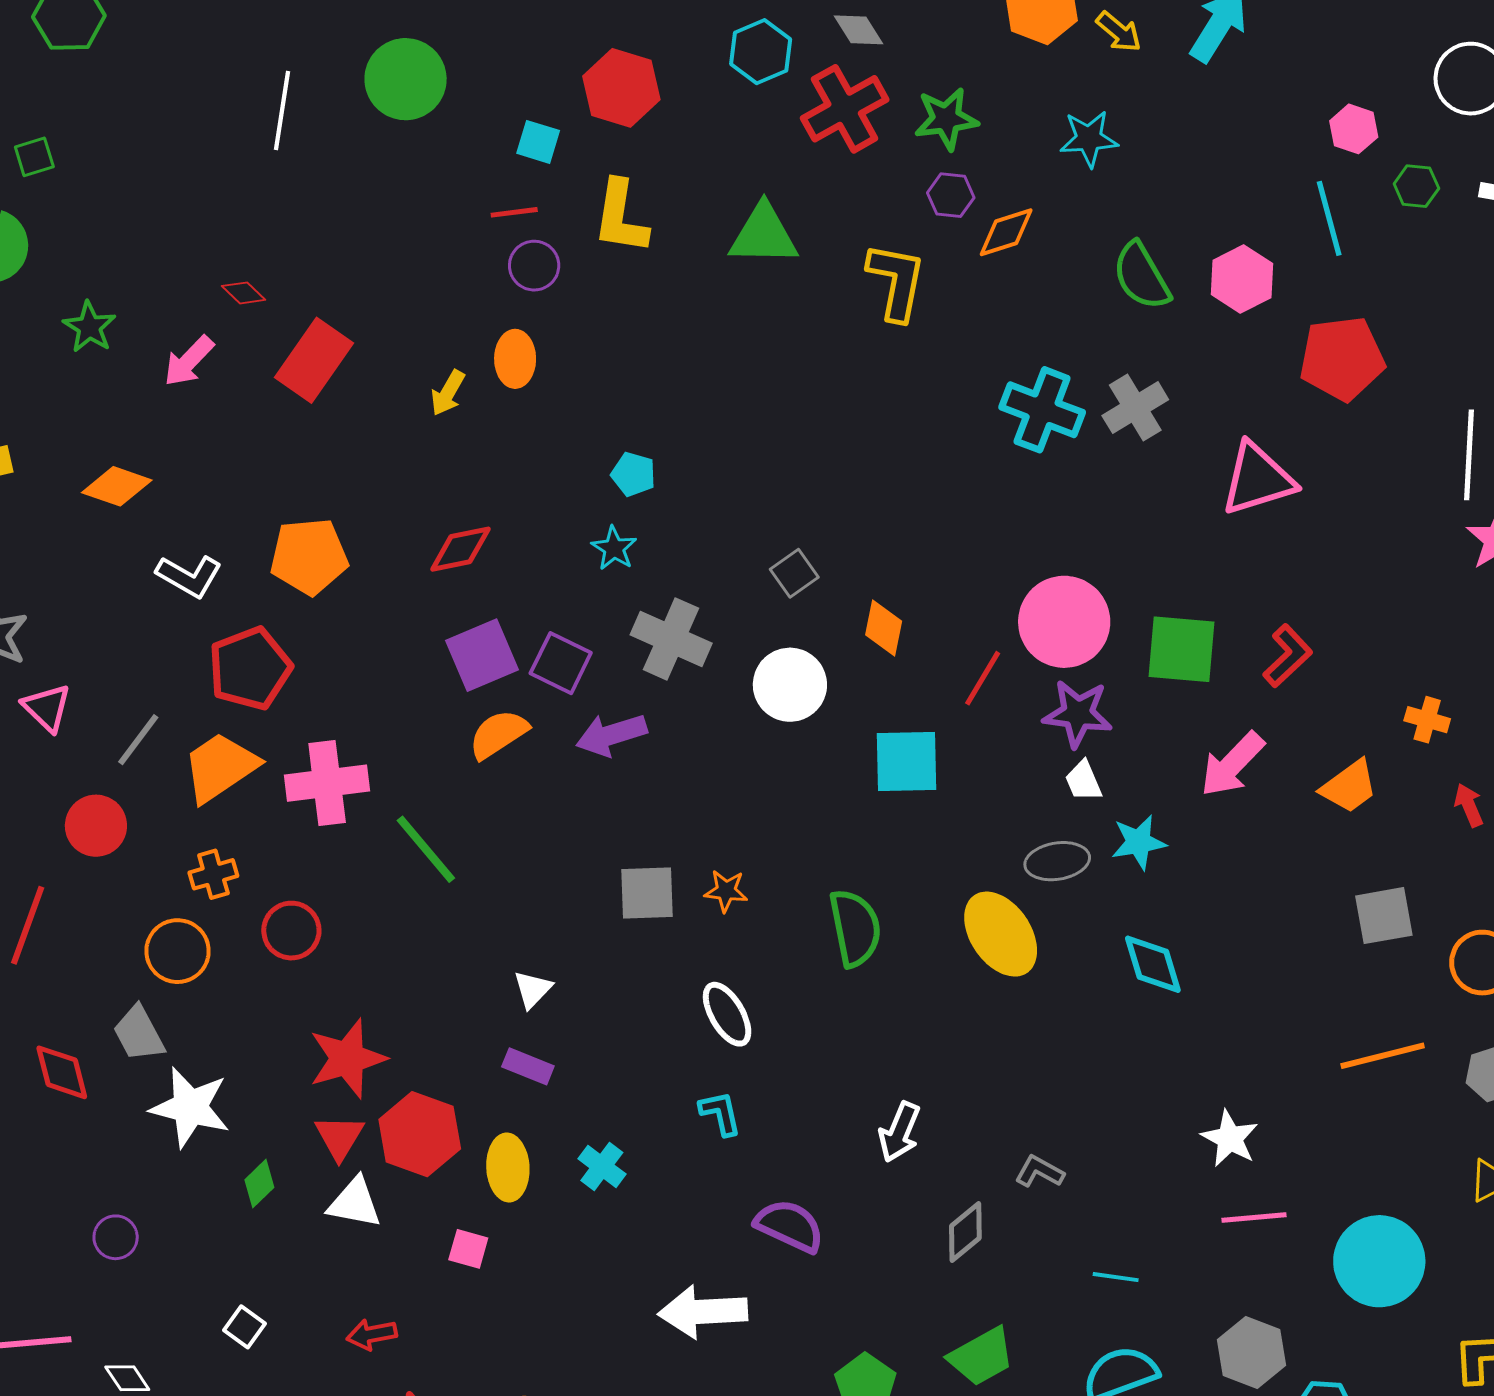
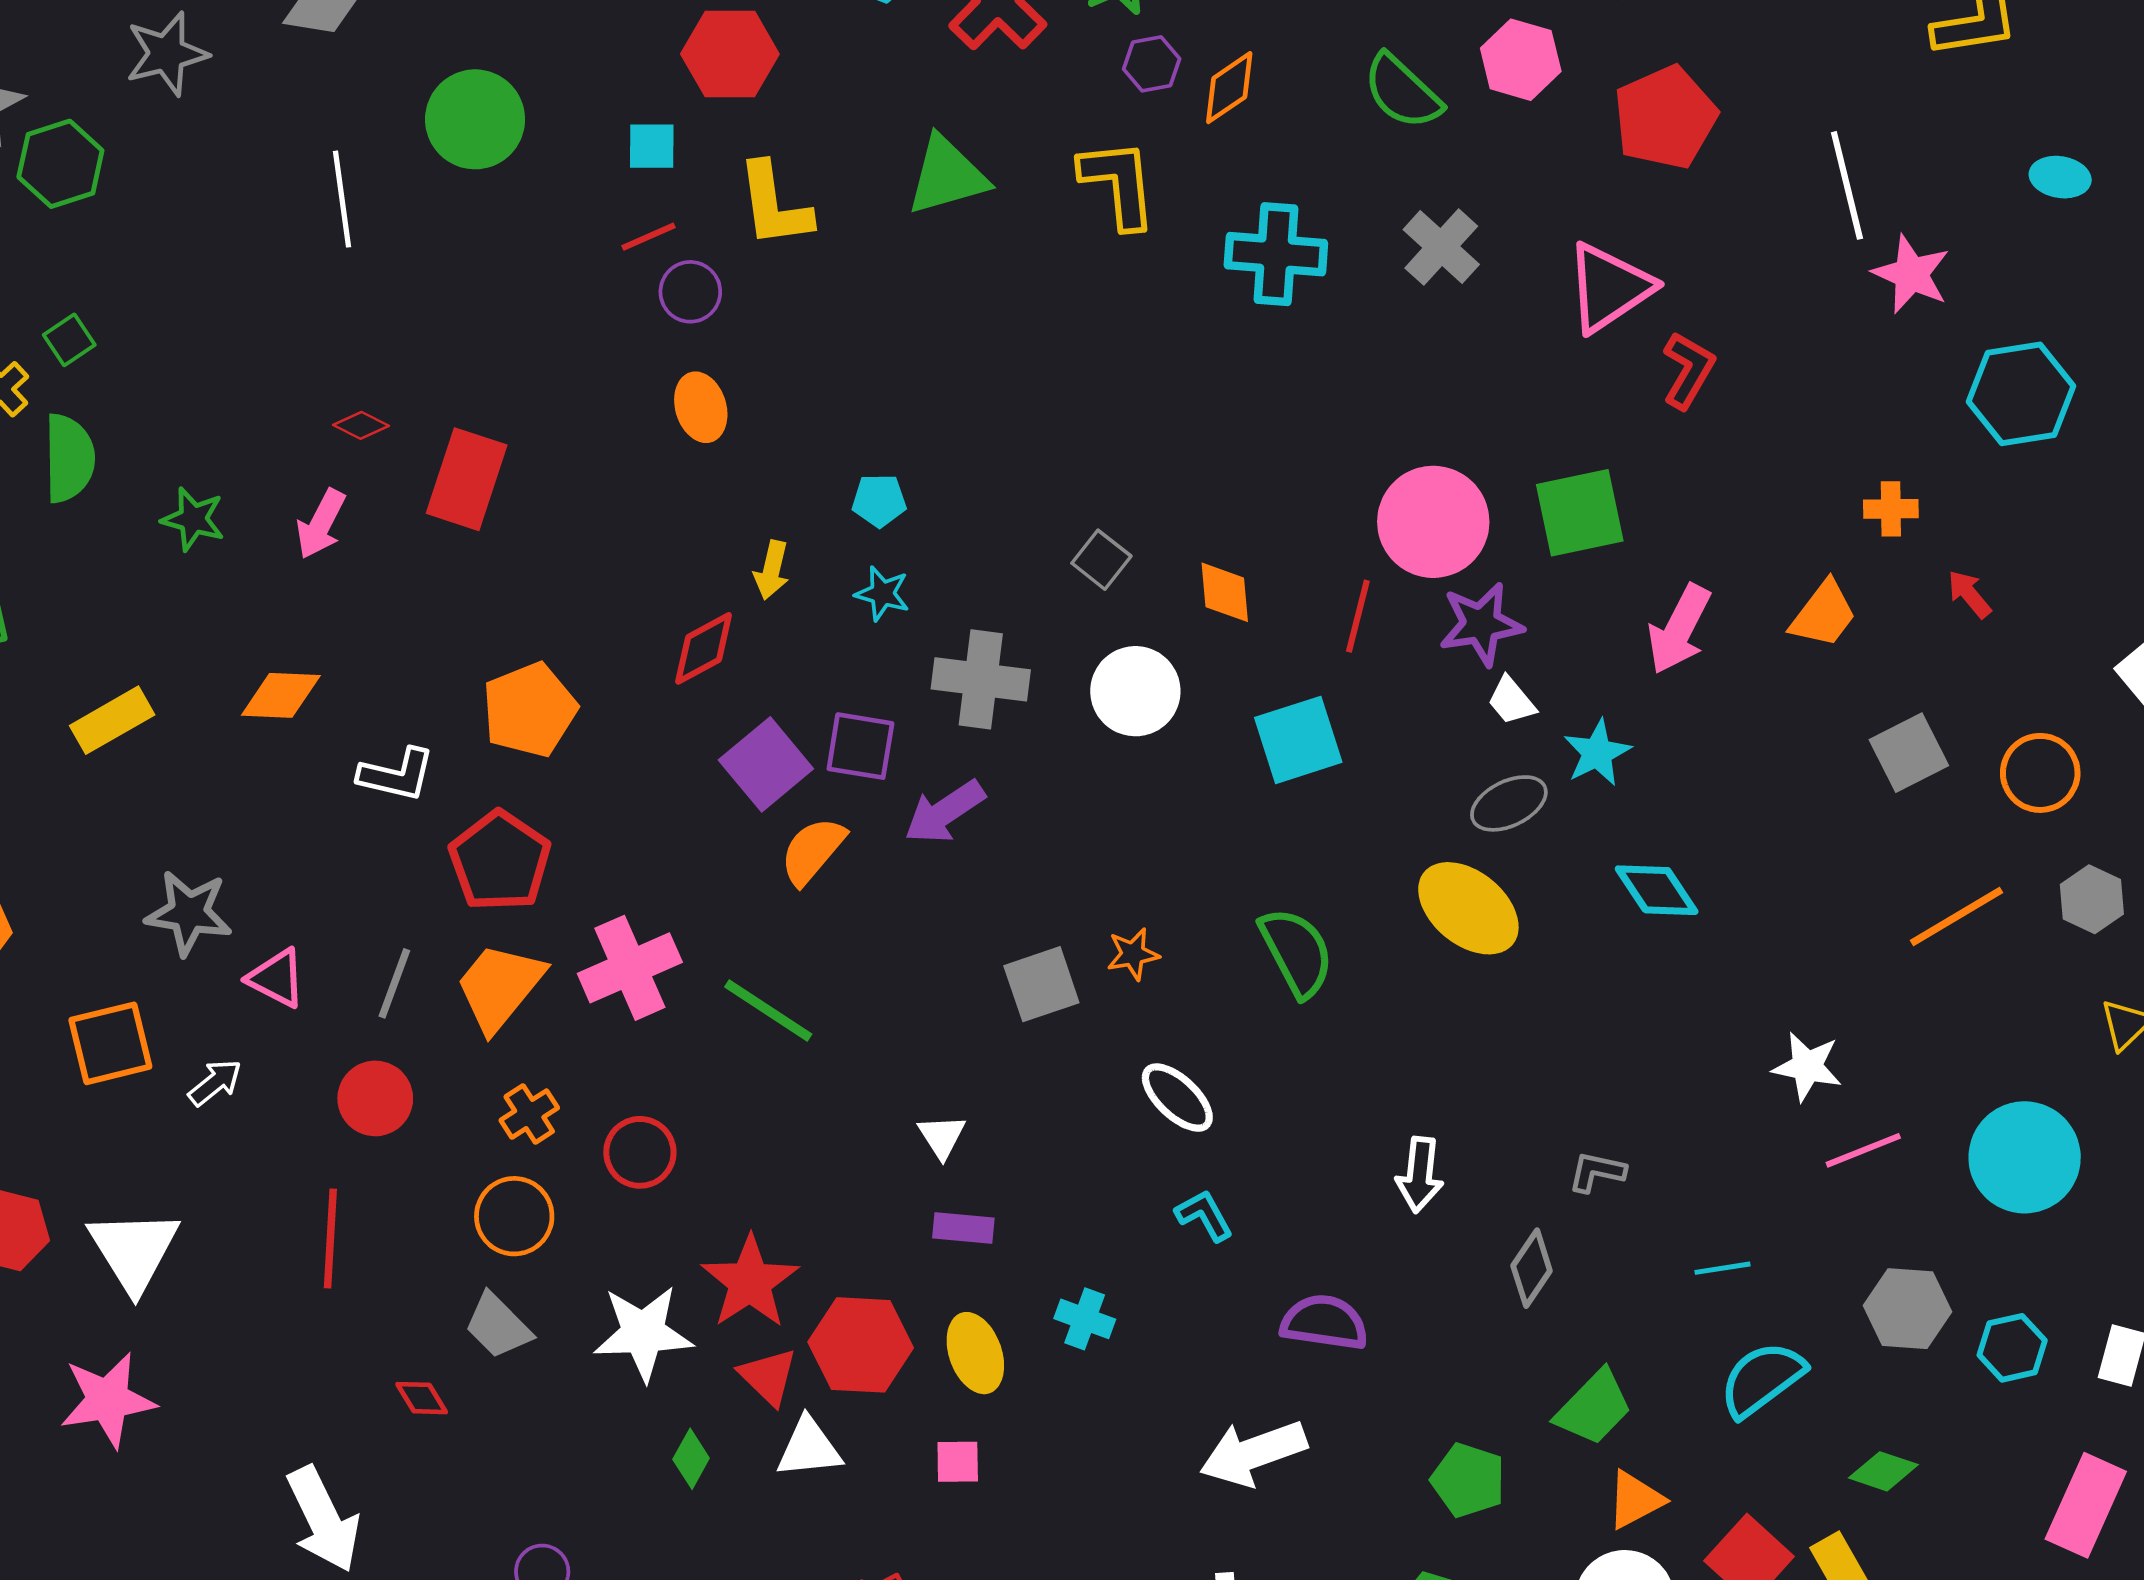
yellow arrow: (448, 393) -> (772, 570), moved
cyan cross: (1042, 410) -> (1276, 254), moved
red L-shape: (1288, 656) -> (1688, 370), moved
red diamond: (62, 1072) -> (422, 1398), size x0.7
white star: (190, 1107) -> (643, 1333), moved

